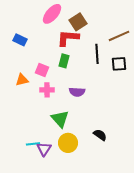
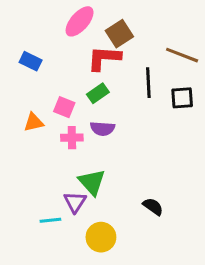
brown line: (119, 36) -> (182, 55), turned 45
green rectangle: (64, 61) -> (98, 93), turned 40
purple semicircle: (77, 92) -> (102, 129), moved
yellow circle: (68, 143) -> (101, 237), moved
purple triangle: (44, 149) -> (75, 202), moved

